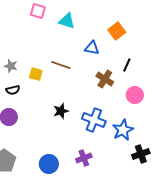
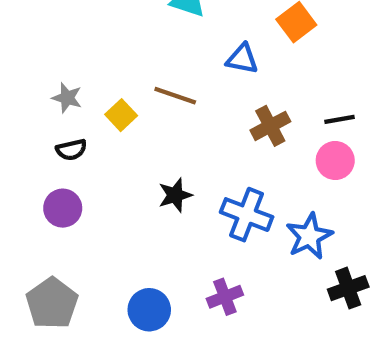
black line: (127, 65) -> (340, 119), moved, turned 56
yellow square: (36, 74) -> (121, 115), turned 32
brown cross: (105, 79) -> (270, 126), turned 30

